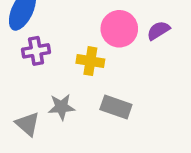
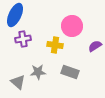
purple semicircle: (158, 30) -> (95, 46), moved

